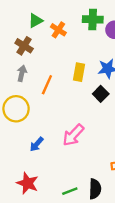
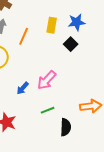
blue arrow: (37, 144) -> (23, 88), moved
green line: (70, 191) -> (48, 110), moved

